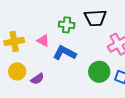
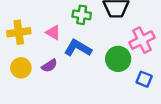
green circle: (99, 72) -> (118, 59), moved
purple semicircle: (37, 79) -> (49, 66), moved

